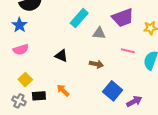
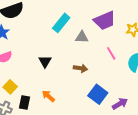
pink line: (128, 51) -> (111, 53), turned 48
black triangle: (61, 56) -> (45, 61), turned 40
black rectangle: (39, 96) -> (25, 103), turned -72

